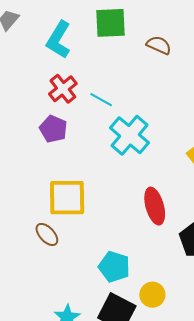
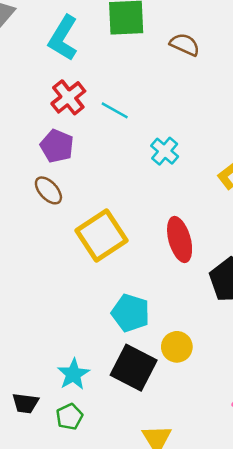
cyan cross: (130, 135) -> (165, 151), moved, size x0.6
yellow square: (67, 198) -> (101, 236), moved, turned -33
brown ellipse: (47, 234) -> (48, 190), moved

